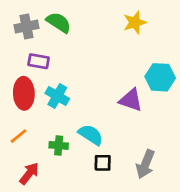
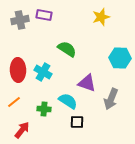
green semicircle: (59, 22) -> (67, 49), moved
purple rectangle: (39, 61) -> (44, 15), moved
purple triangle: (131, 100) -> (87, 83), moved
gray arrow: (145, 164) -> (111, 99), moved

